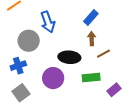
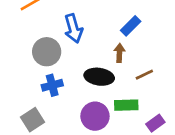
brown arrow: (92, 39) -> (119, 53), moved
blue cross: (18, 66) -> (52, 85), moved
purple circle: (53, 78) -> (95, 116), moved

